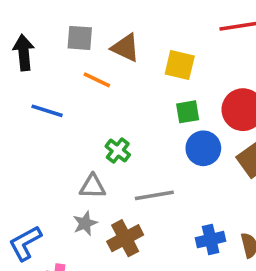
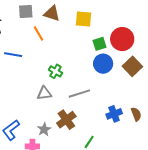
orange line: (97, 80) -> (39, 34), turned 42
green square: (188, 112) -> (100, 44), moved
gray star: (85, 223) -> (44, 129), moved

